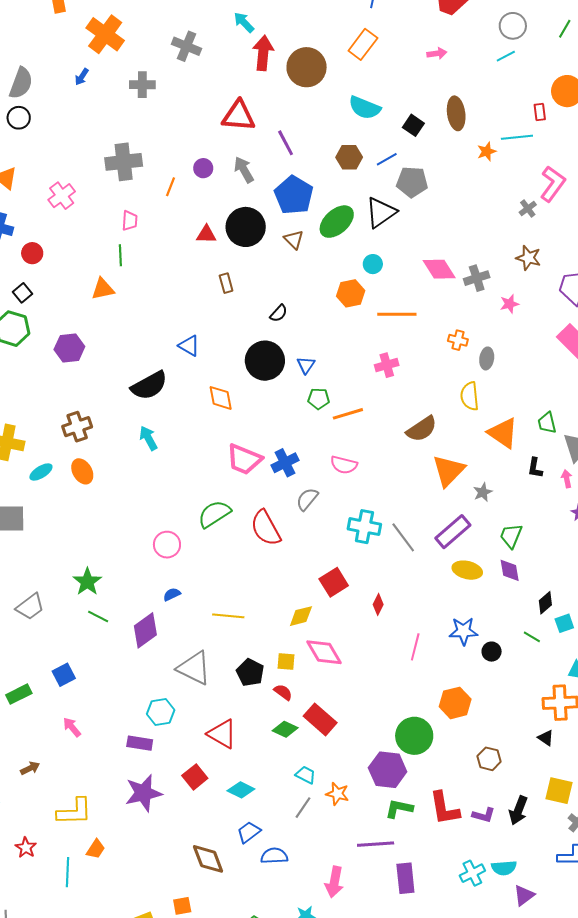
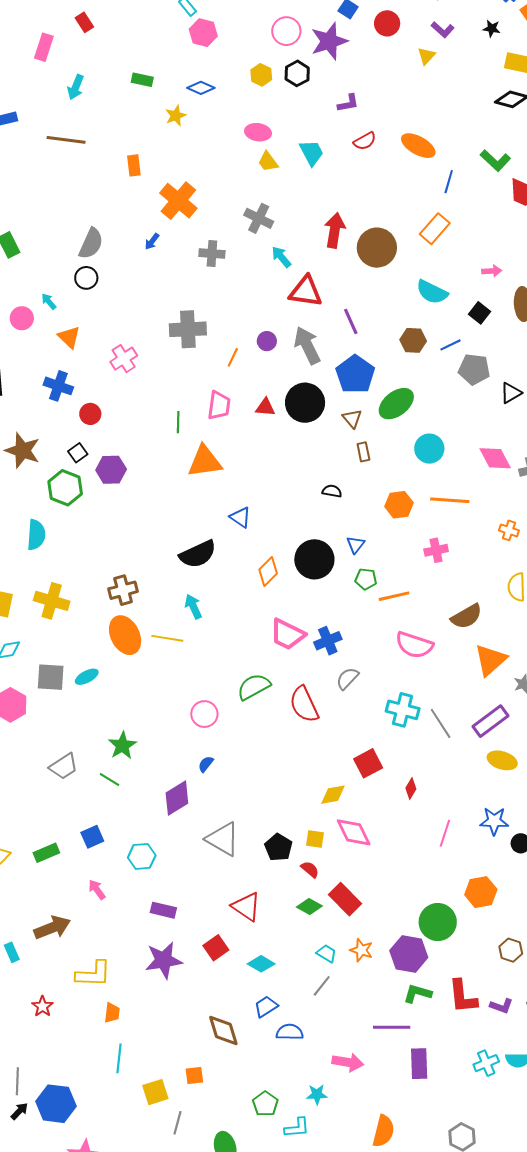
cyan arrow: (244, 22) -> (281, 257), moved
pink arrow: (437, 53) -> (492, 271), moved
gray arrow: (244, 170) -> (307, 345), size x1.4
black triangle: (381, 212) -> (511, 393), moved, size x0.7
pink trapezoid: (130, 221) -> (219, 405), moved, size x1.4
cyan circle: (373, 264) -> (429, 449), size x1.5
brown rectangle: (226, 283) -> (363, 452), moved
orange triangle: (103, 289) -> (205, 461), moved, size x1.5
orange hexagon: (351, 293) -> (399, 505), moved
black semicircle: (279, 313) -> (332, 491), turned -126
purple hexagon: (69, 348) -> (111, 470), moved
black circle: (265, 361) -> (314, 559), moved
orange diamond: (221, 398) -> (268, 571), turned 52
pink semicircle: (344, 465) -> (414, 645), moved, size x1.4
orange ellipse: (82, 471) -> (125, 635), size x1.5
cyan ellipse: (41, 472) -> (87, 677), moved
blue semicircle: (172, 594) -> (206, 764), turned -30
yellow line: (228, 616) -> (167, 638), moved
green line: (98, 617) -> (110, 779), moved
cyan hexagon: (161, 712) -> (142, 856), moved
brown arrow: (30, 768) -> (52, 928), size x1.8
orange star: (337, 794) -> (361, 950), moved
orange trapezoid: (96, 849) -> (112, 1013), turned -30
cyan line: (68, 872) -> (119, 1058), moved
pink arrow: (334, 882) -> (348, 1062), turned -96

